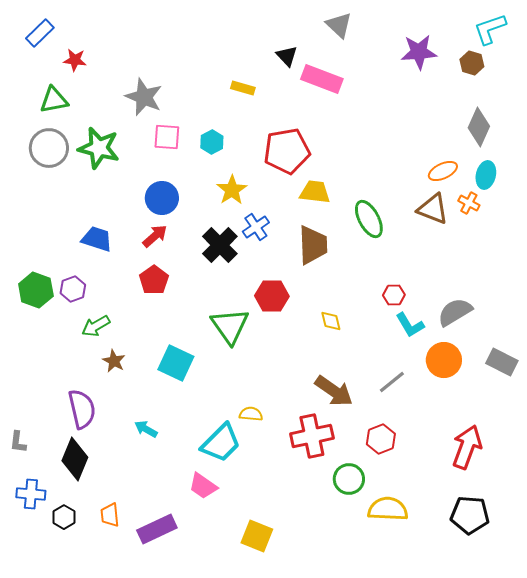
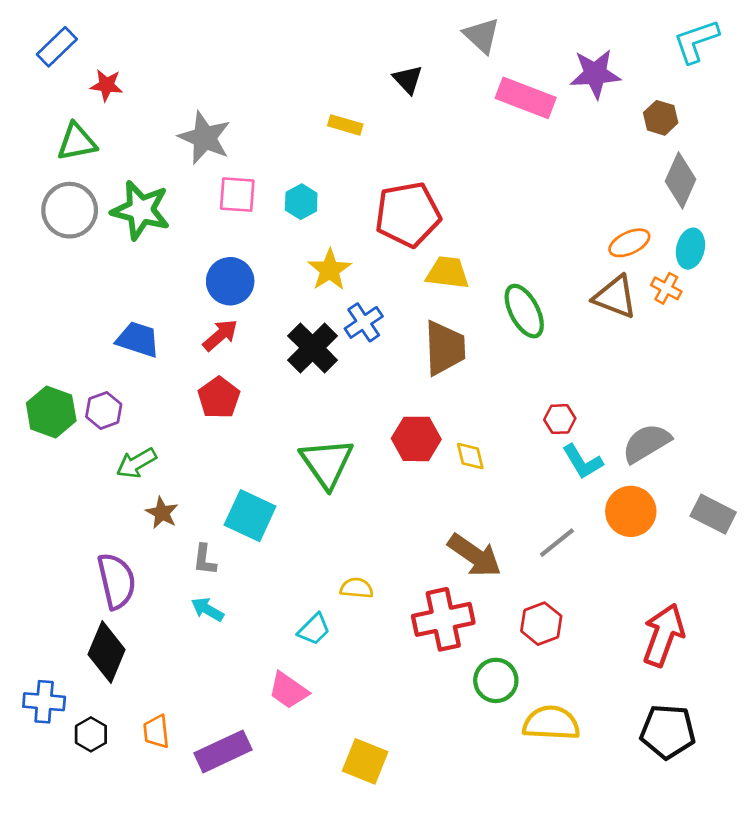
brown hexagon: (472, 63) -> (661, 118), moved
pink rectangle: (322, 79) -> (526, 98), moved
red hexagon: (272, 296) -> (416, 439), moved
gray L-shape: (18, 442) -> (205, 560), moved
cyan trapezoid: (221, 443) -> (314, 629), size x0.6

